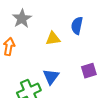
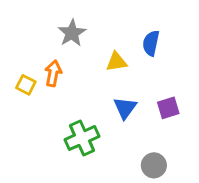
blue triangle: (51, 77) -> (125, 108), moved

